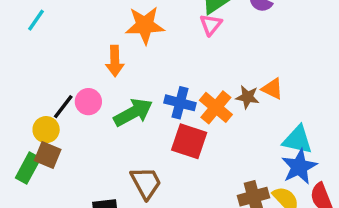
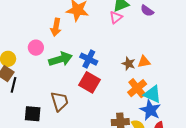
orange triangle: (272, 89) -> (144, 62), turned -48
black line: (63, 107) -> (13, 85), moved, turned -35
orange cross: (216, 107) -> (137, 88), moved
blue star: (299, 167) -> (150, 110), turned -30

